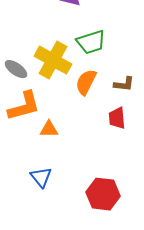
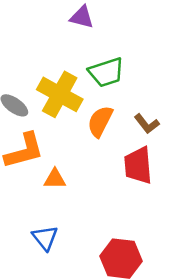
brown L-shape: (124, 84) -> (147, 124), turned 45
red trapezoid: (117, 118) -> (138, 165), size x1.4

